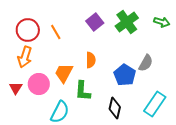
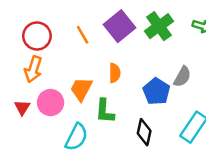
purple square: (95, 22) -> (120, 26), size x1.4
orange line: (56, 32) -> (83, 35), moved

